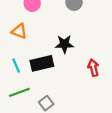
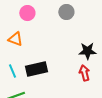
black star: (64, 44) -> (87, 51), moved

